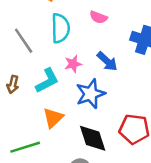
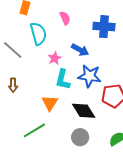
pink semicircle: (98, 17) -> (65, 18), turned -120
cyan L-shape: (47, 81) -> (63, 80), moved, turned 145
blue star: (90, 94) -> (89, 76), moved, turned -30

